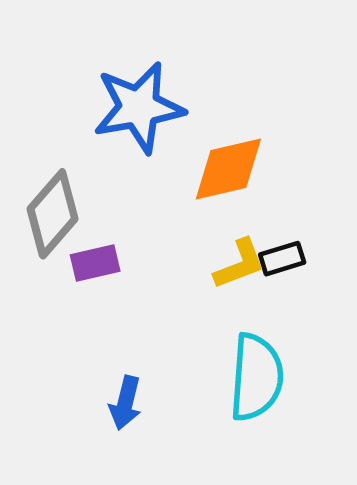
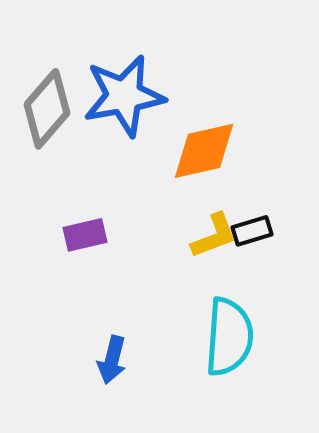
gray diamond: (53, 214) -> (47, 109), moved

